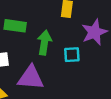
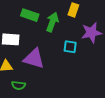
green arrow: (44, 43) -> (52, 22), moved

